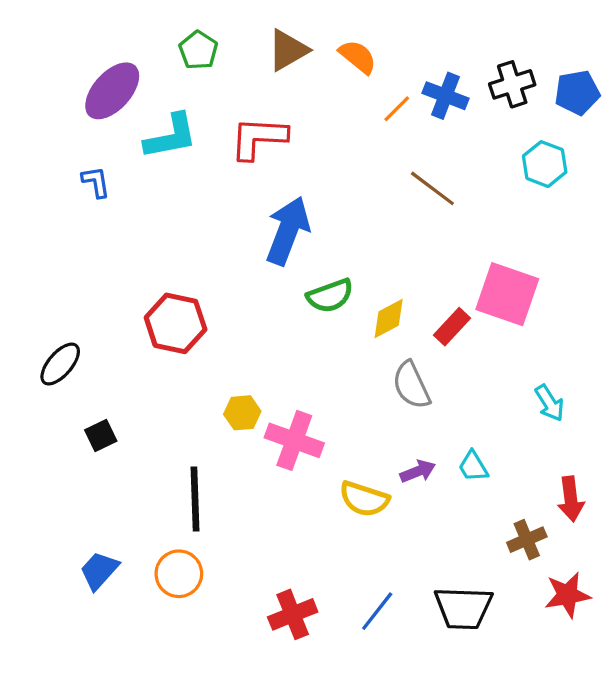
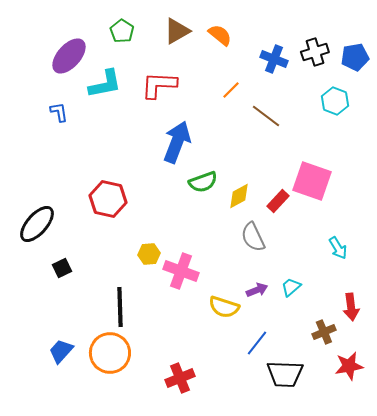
orange line: (397, 109) -> (231, 90), moved
black ellipse: (60, 364) -> (37, 224), size x1.4
cyan trapezoid: (473, 466) -> (291, 287), turned 80
orange circle: (179, 574) -> (110, 353), size x1.4
blue line: (377, 611) -> (257, 343), moved

